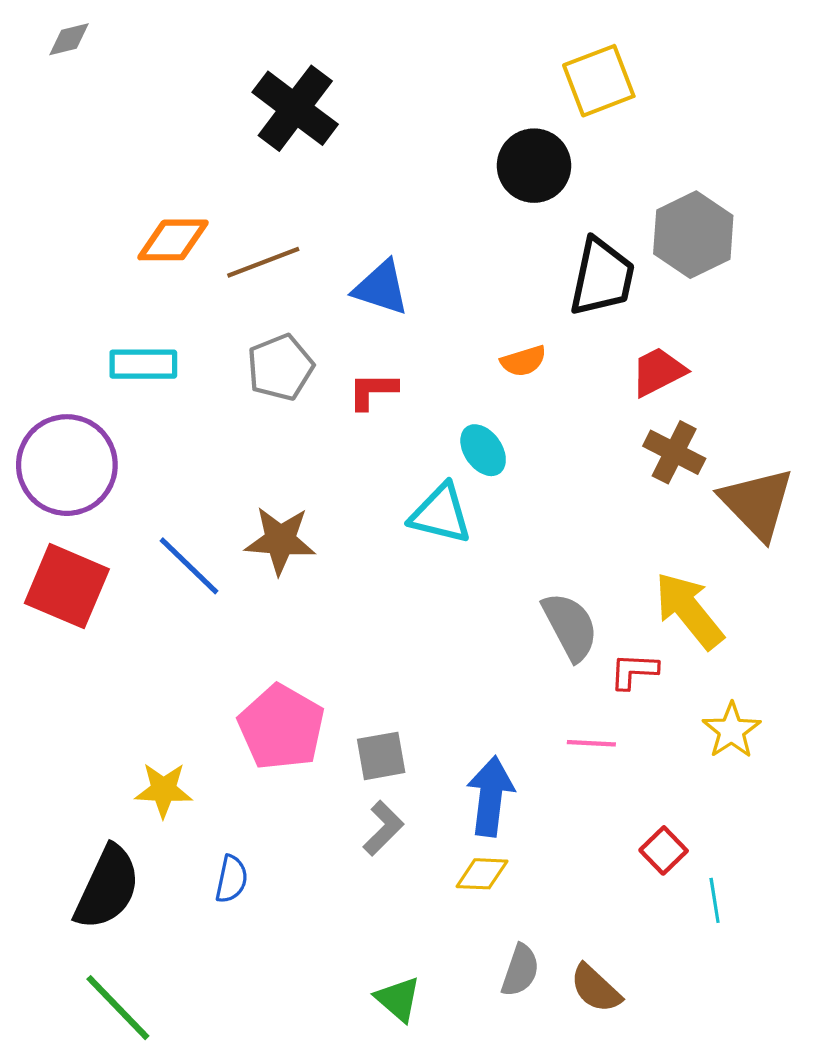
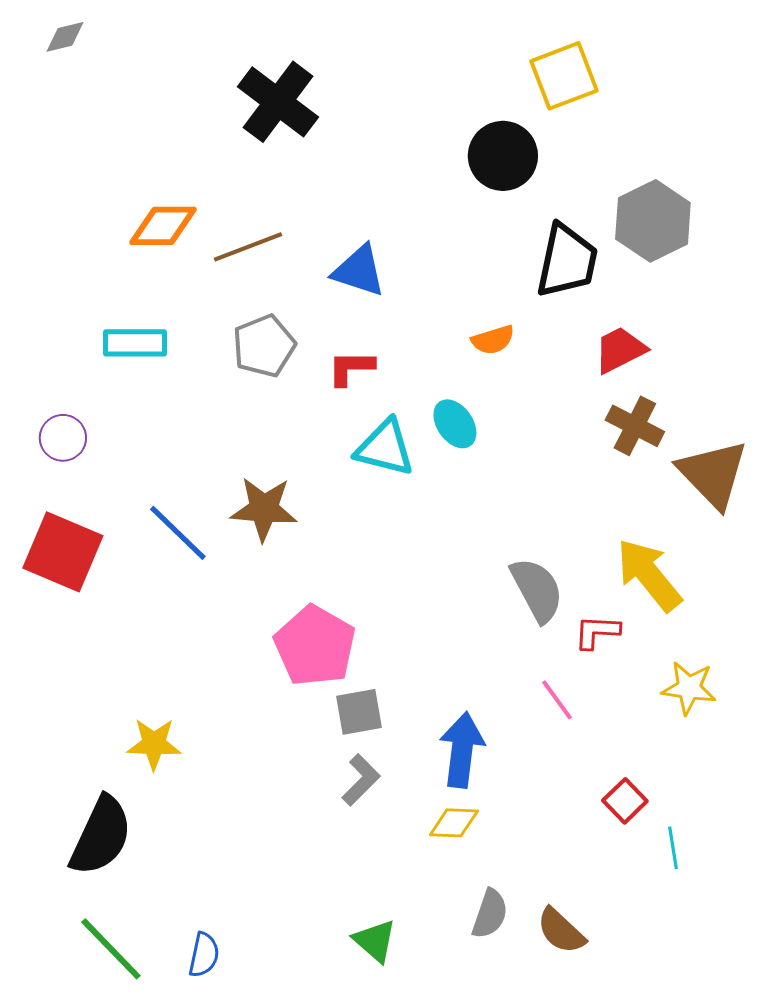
purple circle: (67, 465) -> (63, 438), size x0.5
cyan triangle: (441, 514) -> (385, 448), moved
pink pentagon: (281, 727) -> (315, 646), moved
yellow star: (732, 730) -> (689, 688), turned -30
pink line: (591, 743) -> (557, 700), turned 51
blue semicircle: (231, 879) -> (204, 955), moved

